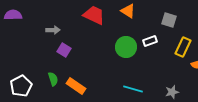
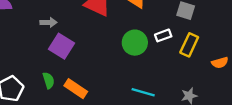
yellow rectangle: (183, 47) -> (189, 45), moved
purple square: (64, 50) -> (62, 46), size x1.5

